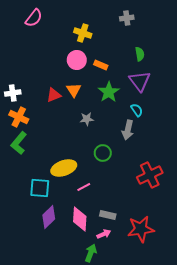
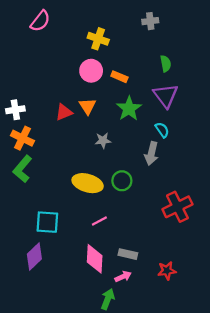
yellow ellipse: (64, 168) -> (88, 183), moved, turned 35
purple diamond: (49, 217) -> (34, 256), moved
red star: (141, 229) -> (167, 271), size x0.6

